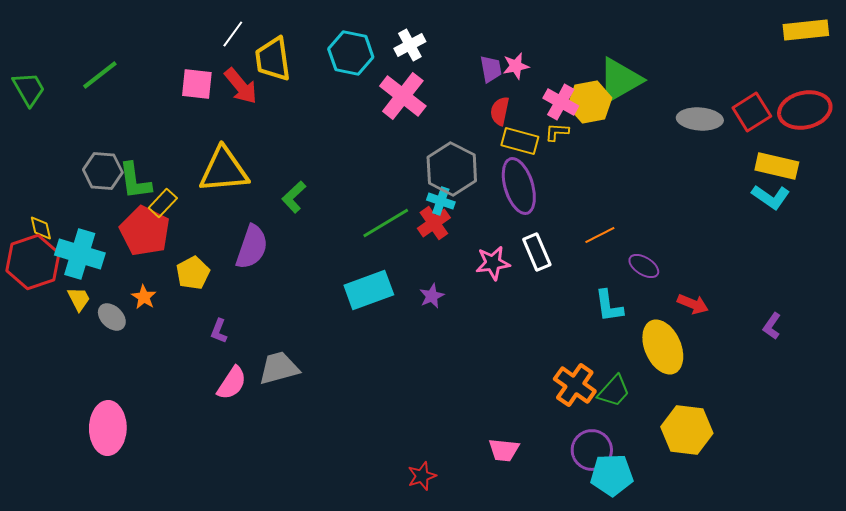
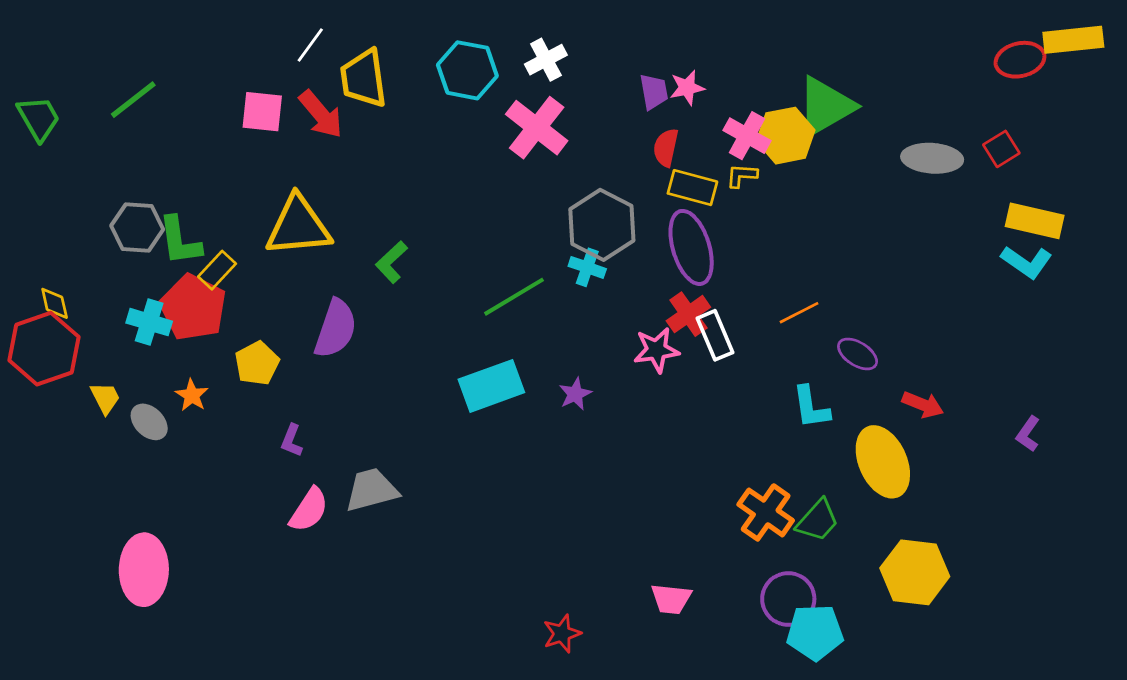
red ellipse: (805, 110) -> (1020, 60), moved, size x0.7
red square: (752, 112) -> (1001, 149), size x0.7
red cross: (434, 223) -> (688, 314), moved
cyan cross: (80, 254) -> (149, 322), moved, size x0.7

